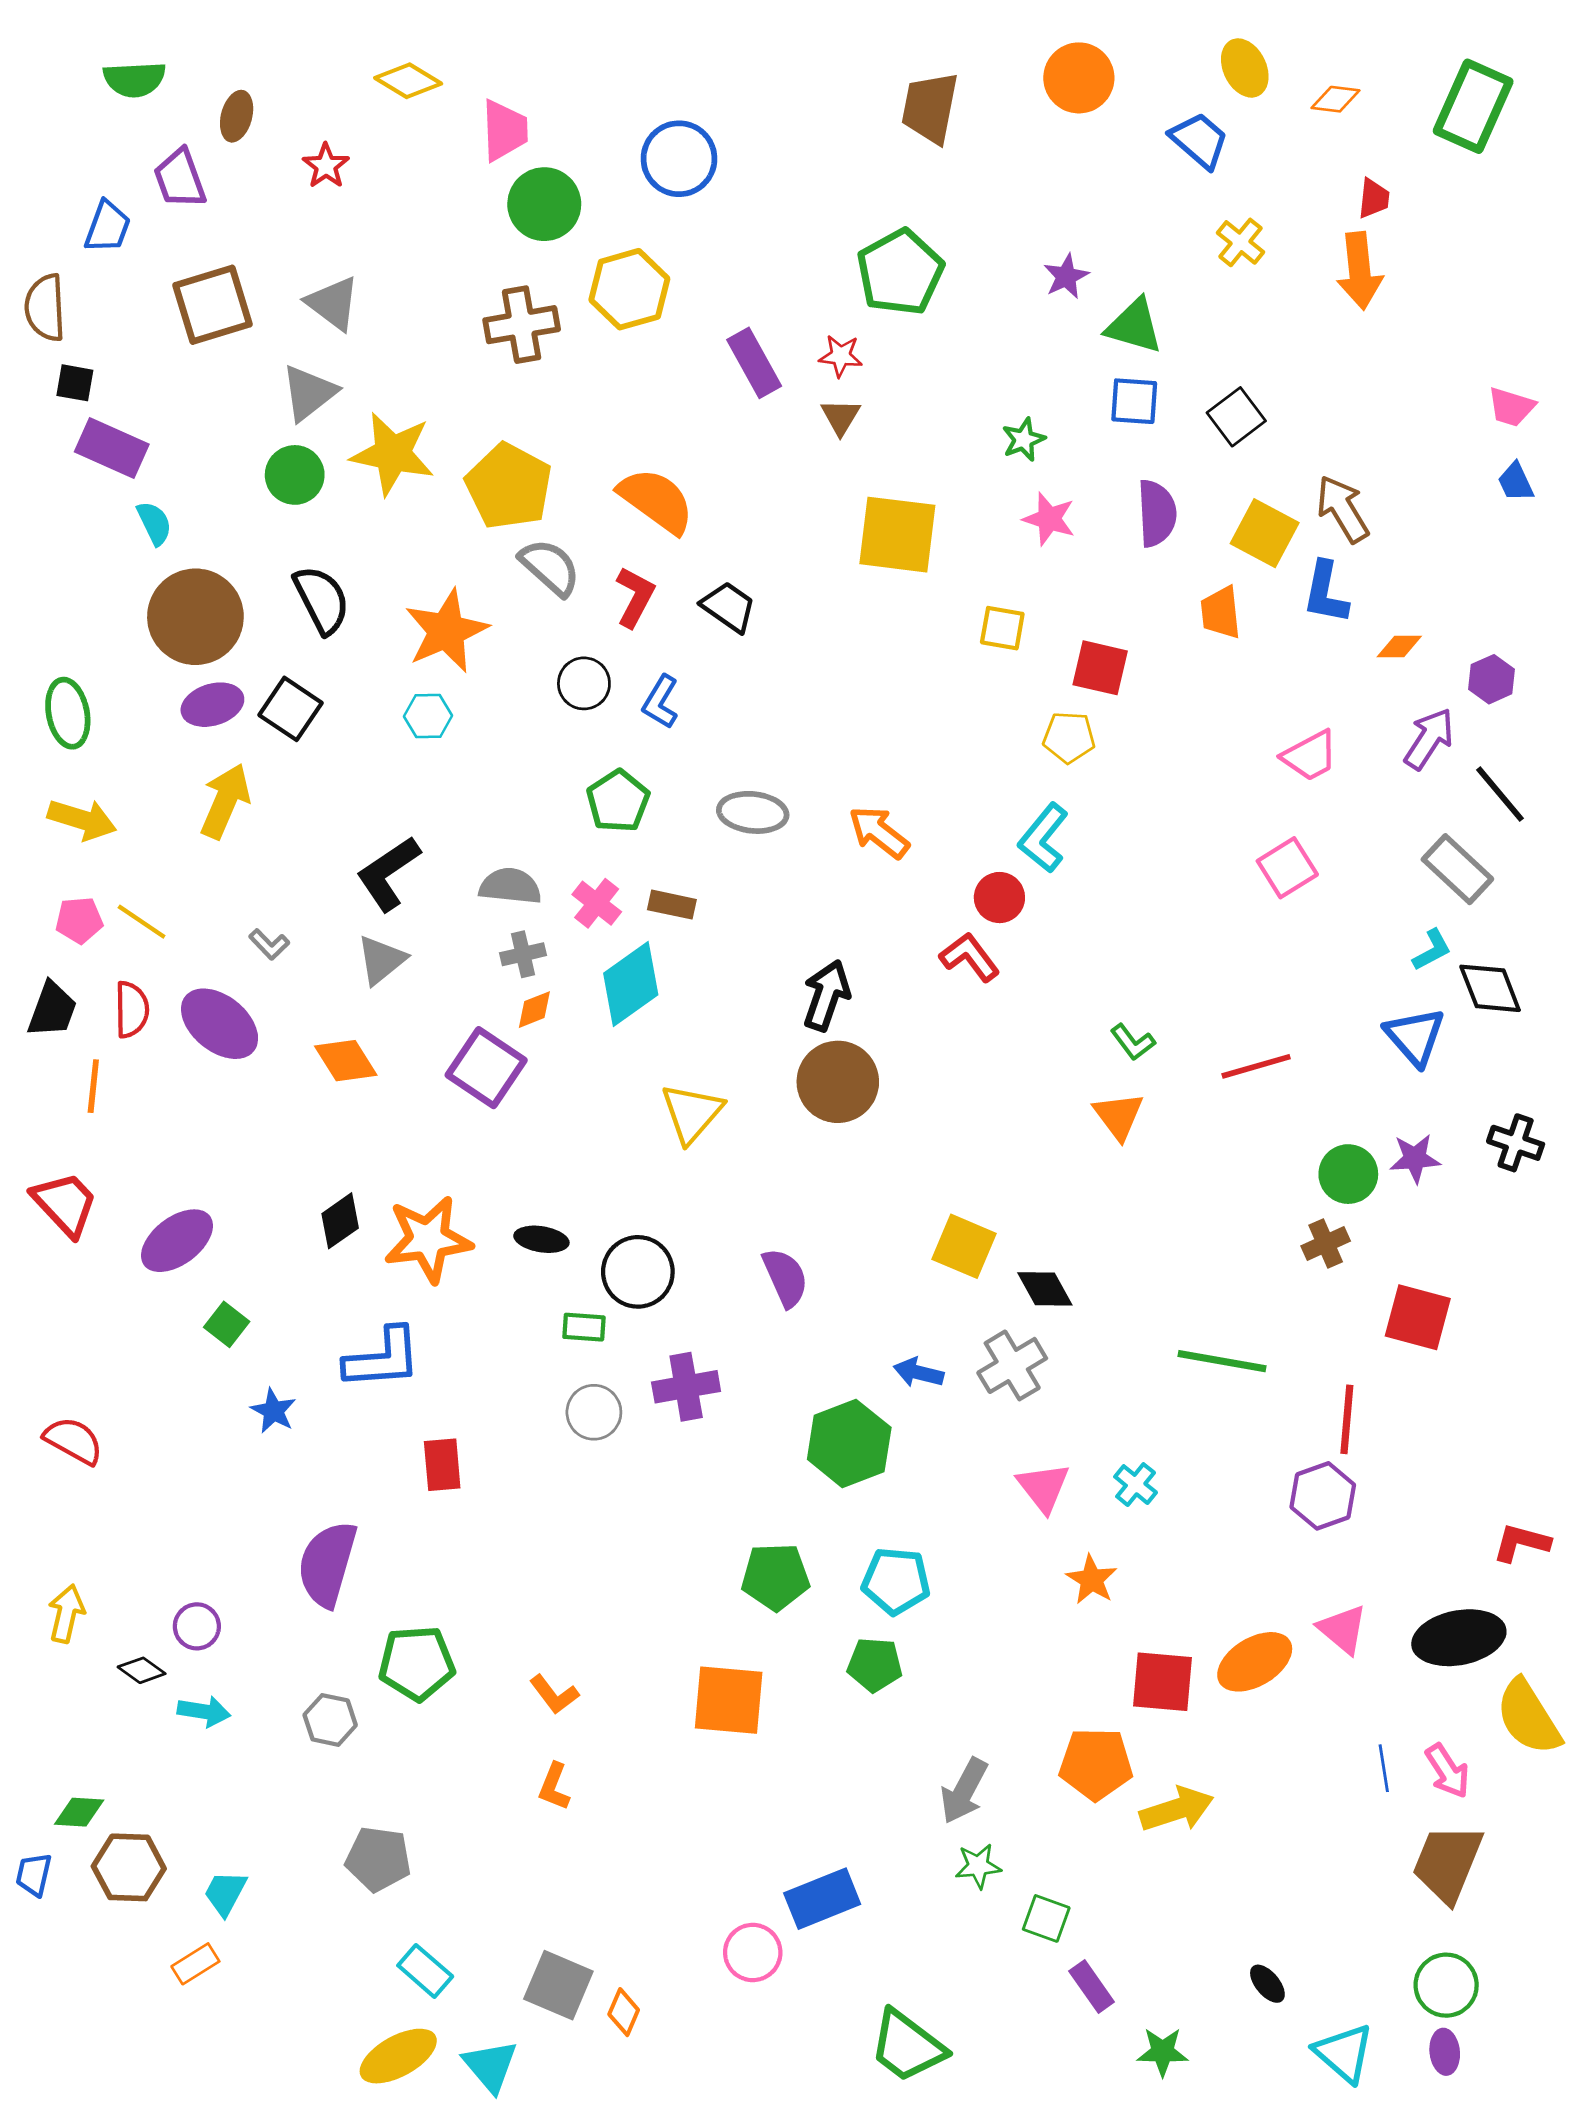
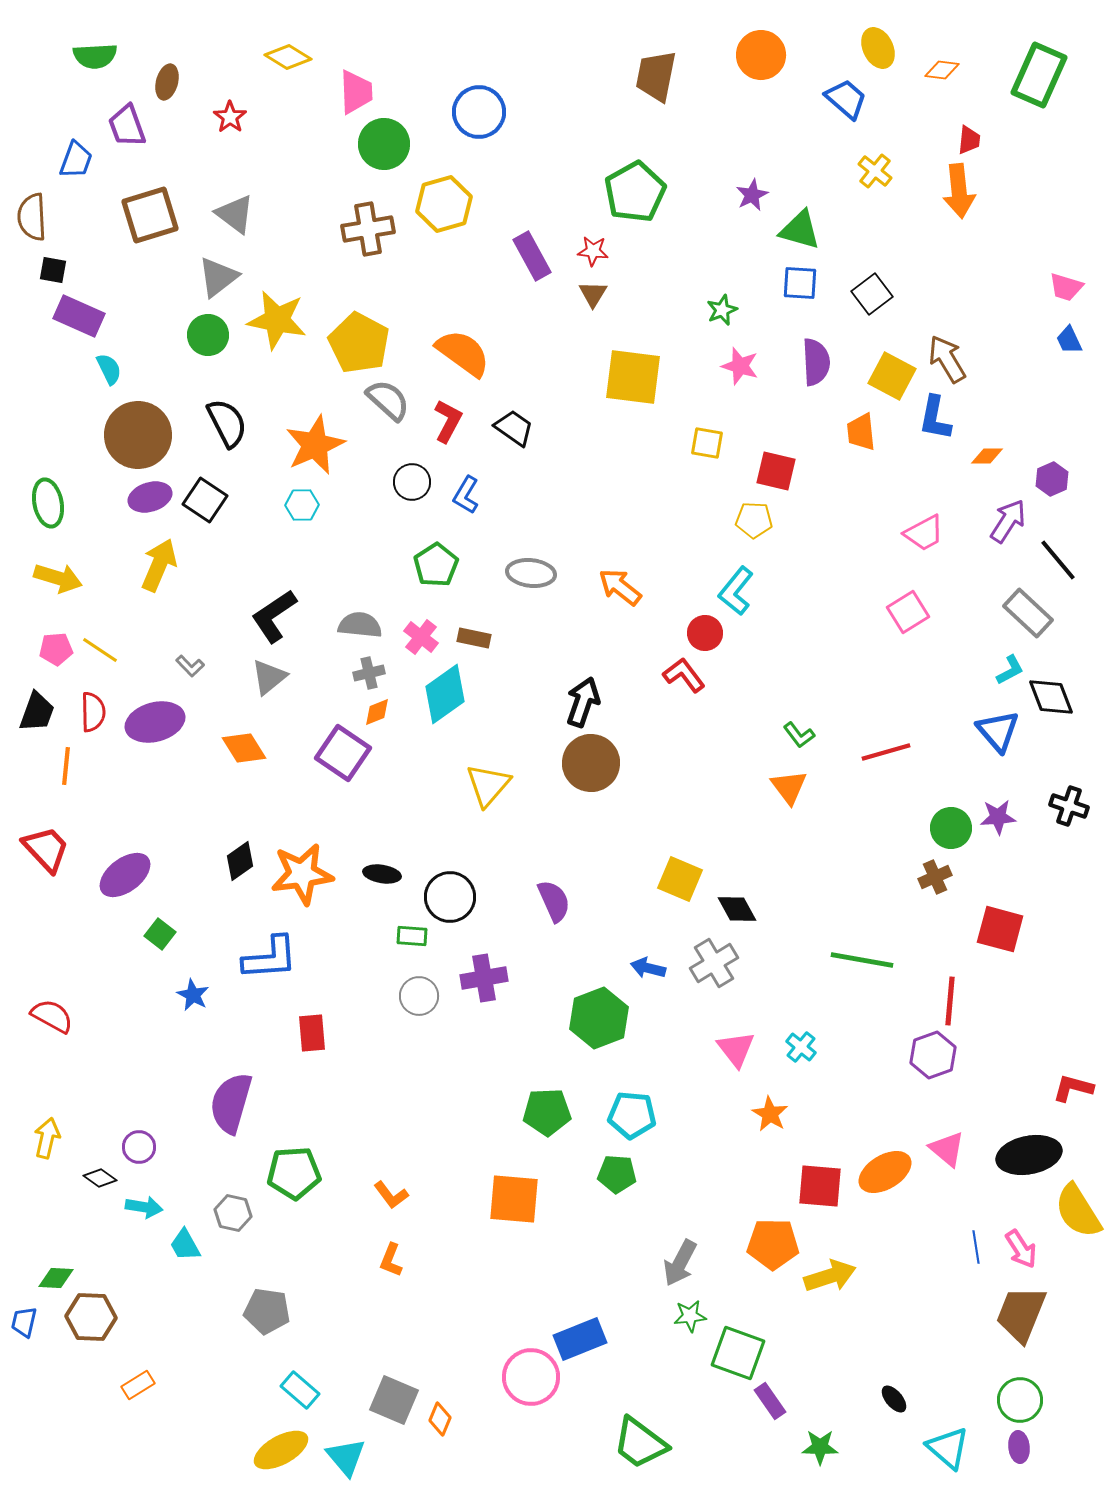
purple ellipse: (220, 1024) -> (155, 722), turned -54
cyan trapezoid: (225, 1893) -> (185, 1245), moved, turned -57
green square: (1046, 1918) -> (738, 1353), size x1.6
pink circle: (753, 1953) -> (531, 1377), size x1.4

